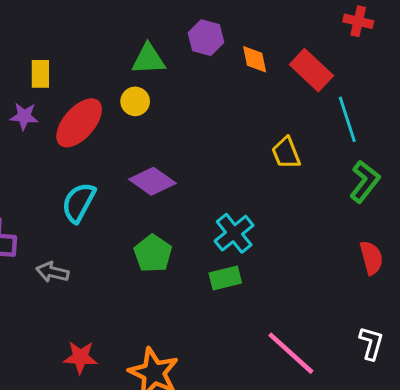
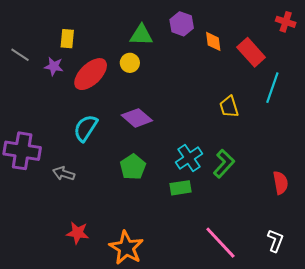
cyan line: (347, 119) -> (272, 88), turned 32
green L-shape: (365, 182) -> (224, 164), moved

